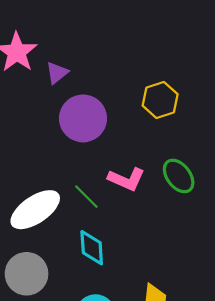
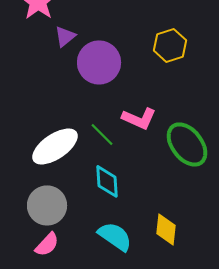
purple triangle: (57, 73) -> (65, 36), moved
green ellipse: (179, 176) -> (187, 144), moved, size x1.4

